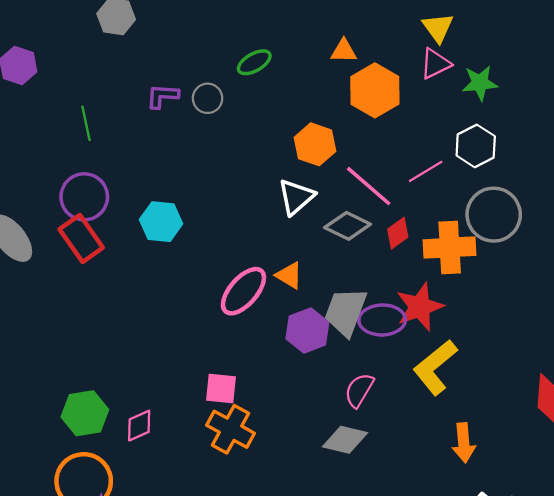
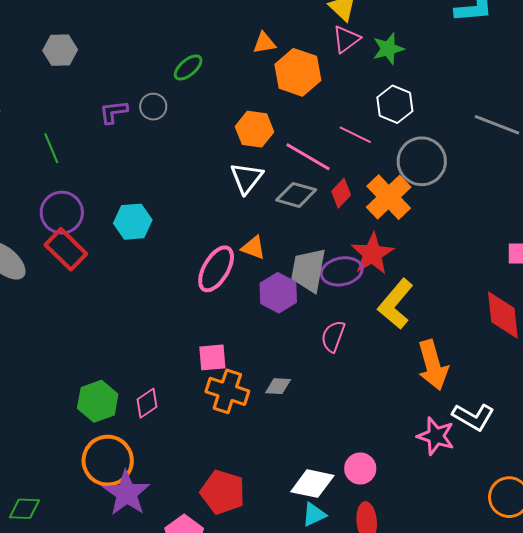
pink line: (426, 171) -> (355, 135), turned 68
orange cross: (450, 248) -> (389, 197), turned -30
gray diamond: (345, 440) -> (278, 386), moved, size x0.7
orange arrow: (464, 443) -> (433, 365), size x1.4

